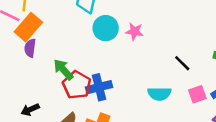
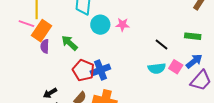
green arrow: (63, 70) -> (69, 43), moved
cyan semicircle: (159, 94) -> (157, 68), moved
pink square: (197, 94) -> (176, 67), turned -32

